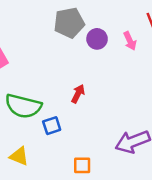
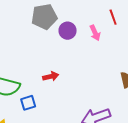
red arrow: (78, 94) -> (51, 76), turned 49

